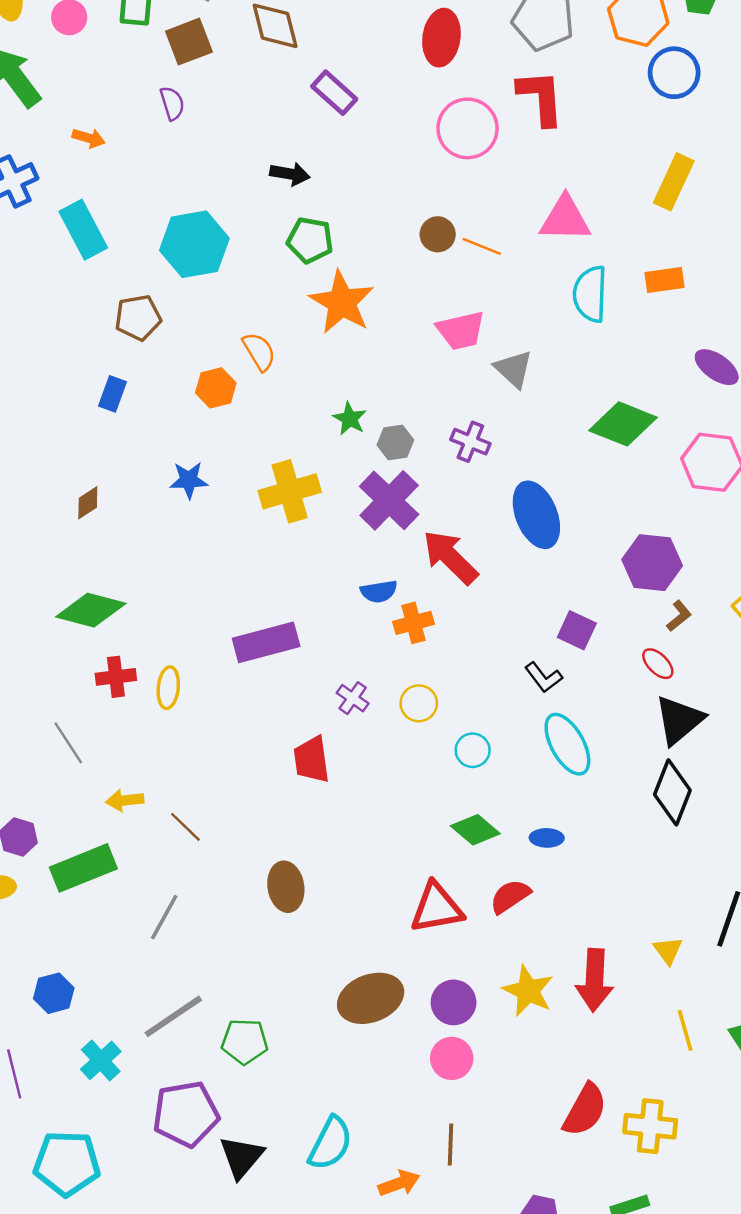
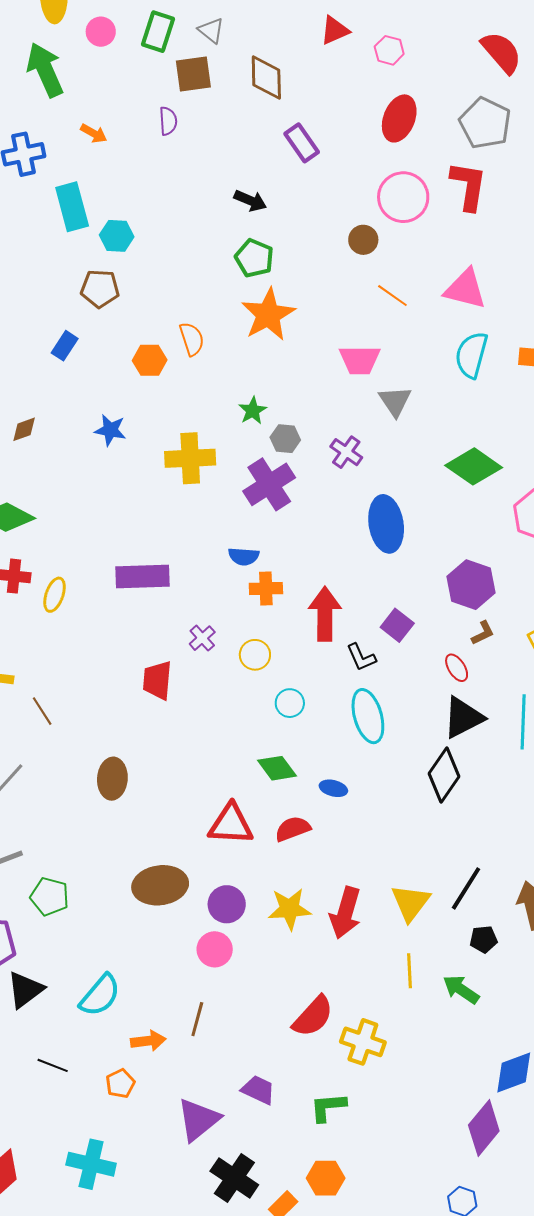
brown circle: (438, 234) -> (363, 240), moved
cyan hexagon: (194, 244) -> (117, 236), moved, size x0.6
red arrow: (450, 557) -> (325, 614), moved, turned 32
yellow triangle: (668, 950) -> (411, 903), size x1.6
yellow star: (528, 991) -> (290, 909), turned 30

